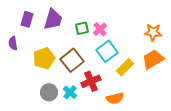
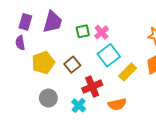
purple semicircle: (13, 43) -> (20, 43), moved
brown square: (72, 60) -> (72, 65), size x0.7
cyan cross: (70, 92) -> (79, 105), moved

